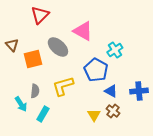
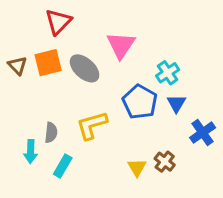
pink triangle: (83, 31) -> (121, 45), turned 35
orange square: (33, 59) -> (48, 63), moved
blue triangle: (111, 91) -> (176, 103), moved, turned 32
blue cross: (139, 91) -> (203, 133), turned -30
cyan arrow: (21, 104) -> (31, 151), turned 35

